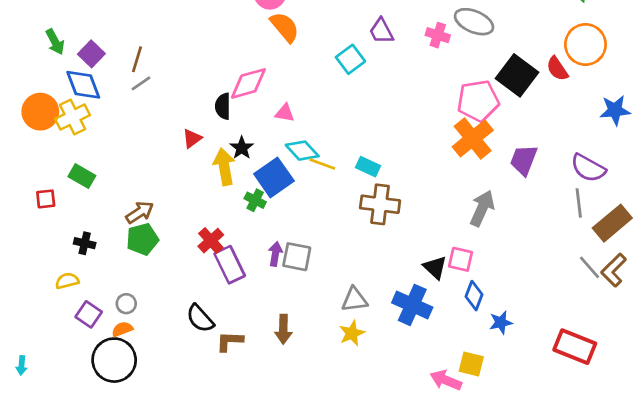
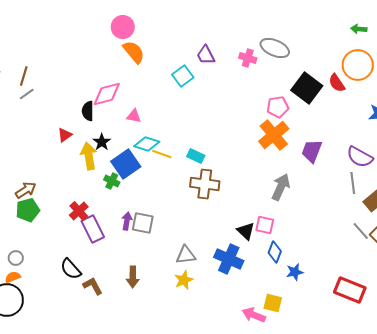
pink pentagon: (478, 101) -> (278, 107), size x0.7
cyan diamond: (302, 151) -> (147, 144), turned -30
brown L-shape: (230, 341) -> (93, 286), turned 60

